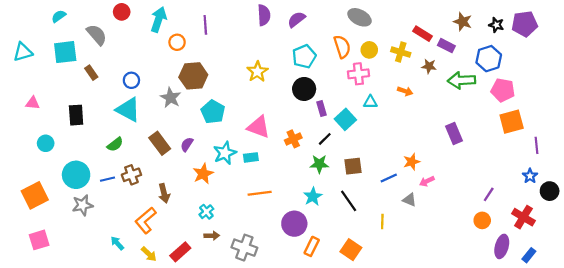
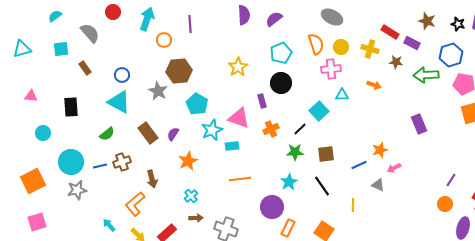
cyan square: (65, 52) -> (61, 49), size x0.7
purple rectangle: (321, 109) -> (262, 101), moved
cyan star: (225, 153) -> (212, 130), moved

